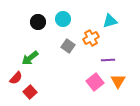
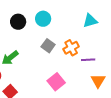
orange cross: (91, 38) -> (71, 48), moved
pink square: (95, 82) -> (56, 82), moved

